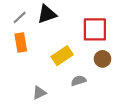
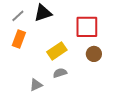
orange rectangle: (21, 43) -> (19, 39), turned 30
gray semicircle: (79, 81) -> (60, 73), moved

